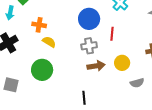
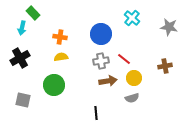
orange cross: (39, 25) -> (60, 37), moved
red line: (112, 34) -> (124, 59), moved, turned -56
yellow semicircle: (49, 42) -> (61, 57), turned -40
gray semicircle: (137, 83) -> (132, 98), moved

